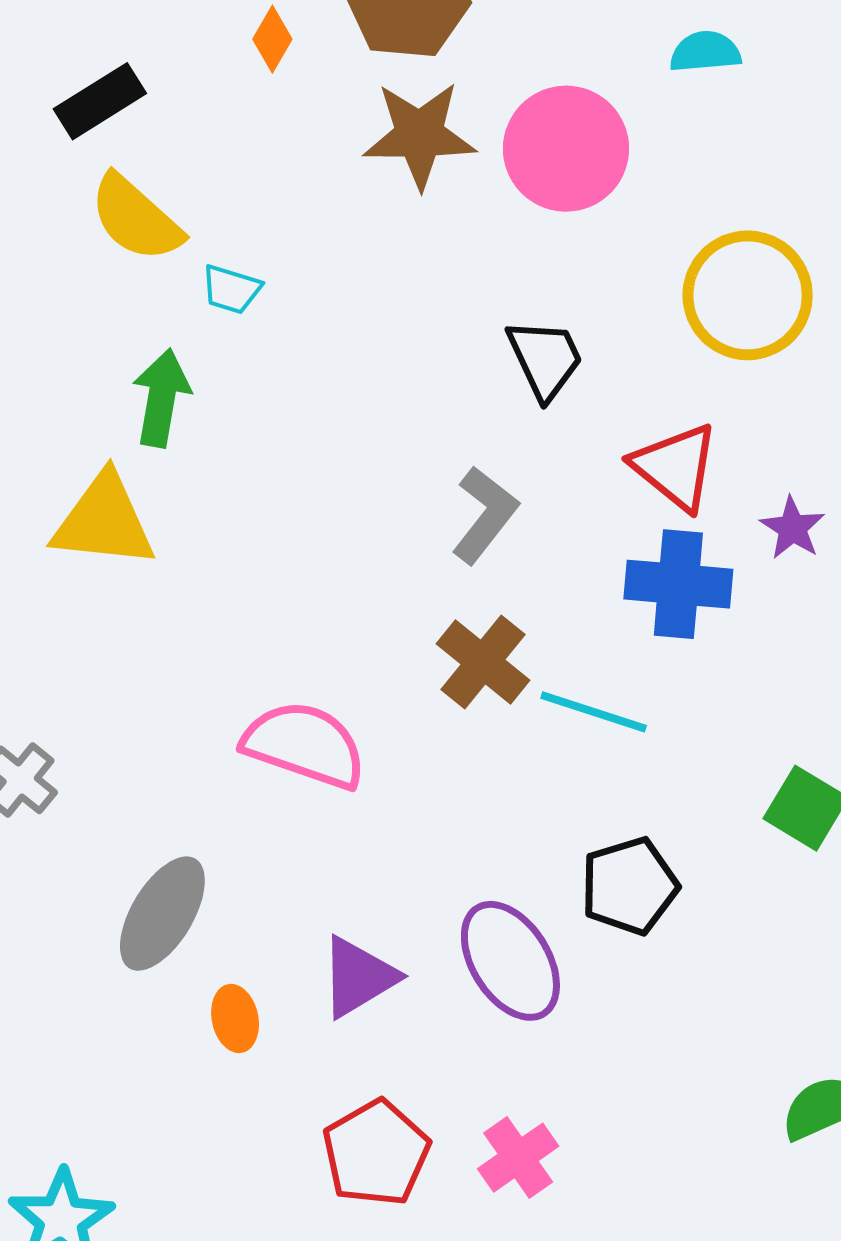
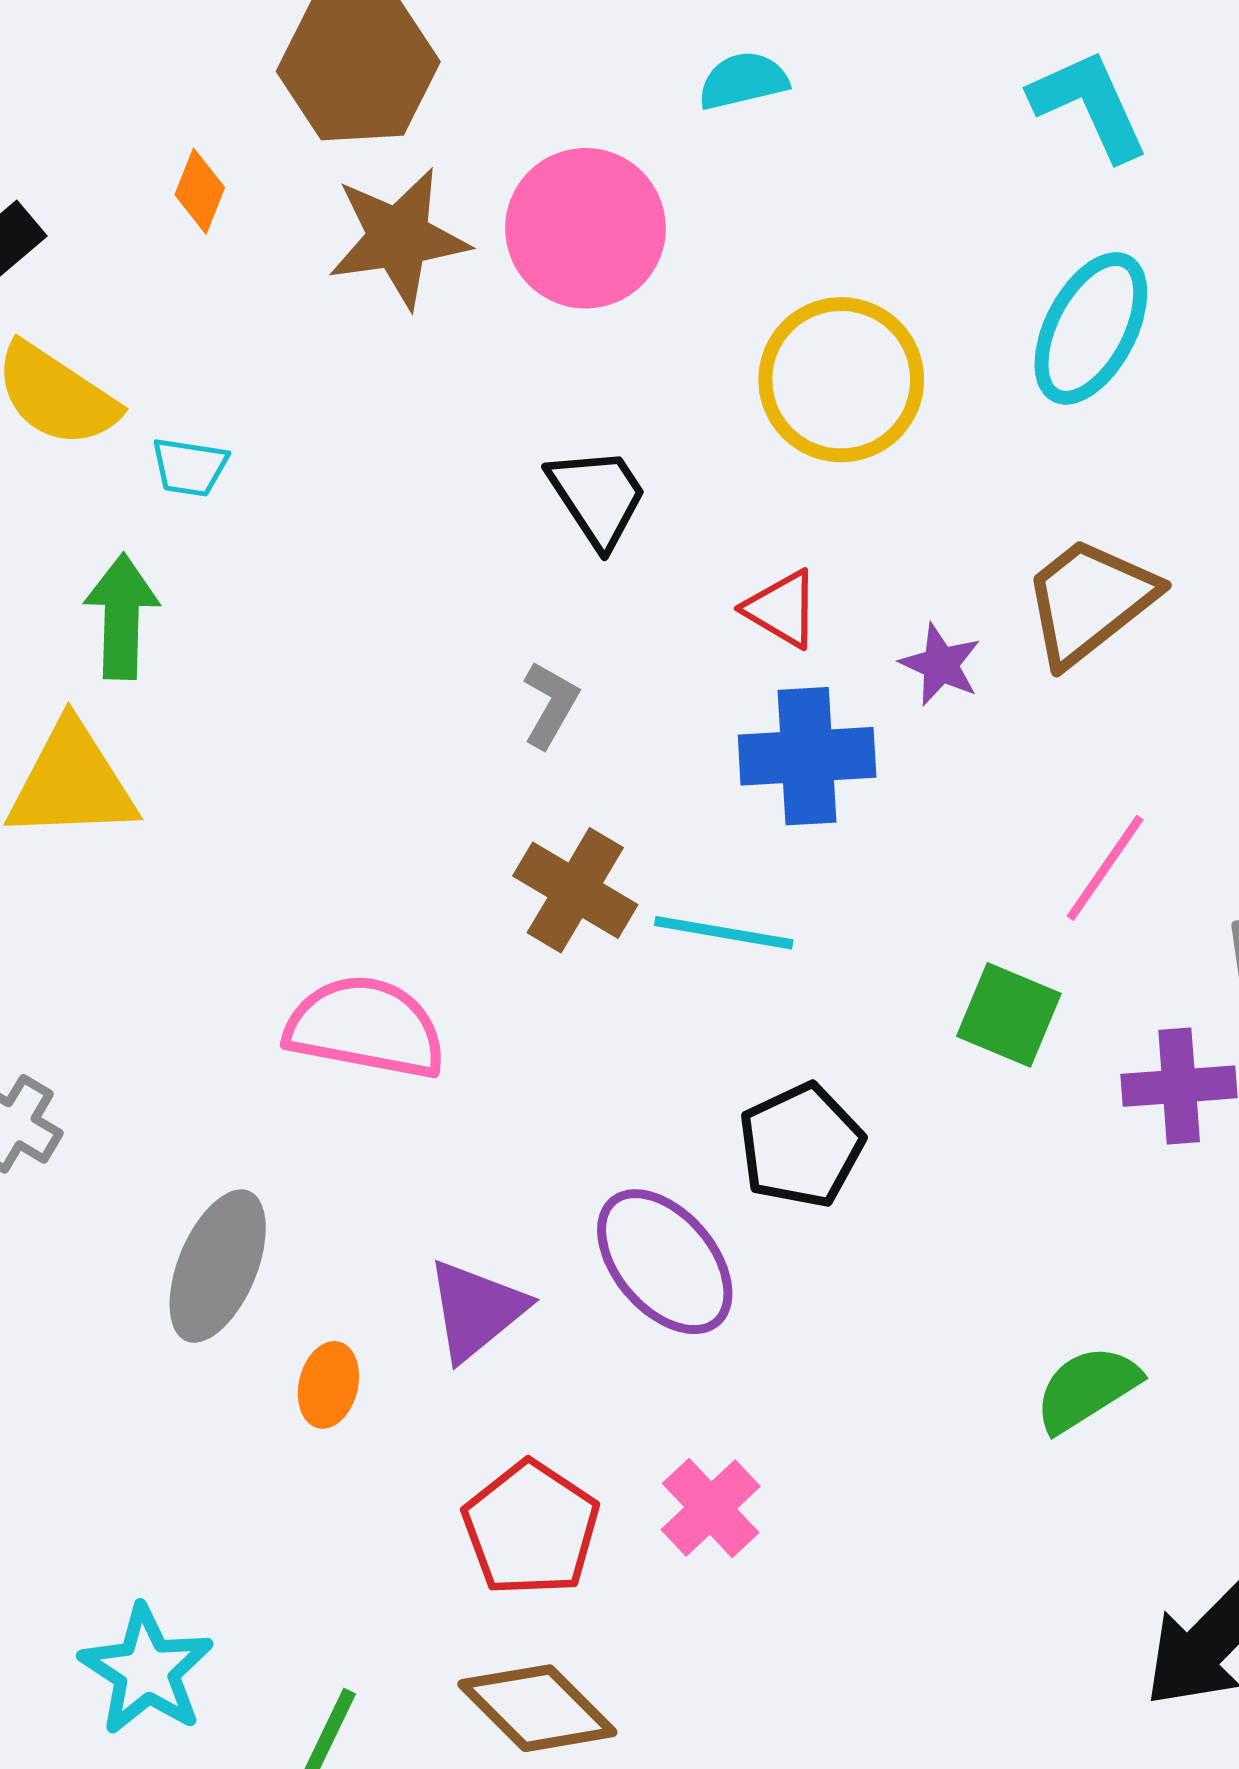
orange diamond: (272, 39) -> (200, 191), moved
red triangle: (675, 467) -> (782, 609), size x0.7
gray L-shape: (485, 515) -> (550, 705), size x0.7
orange ellipse: (235, 1019) -> (328, 1385), turned 34

